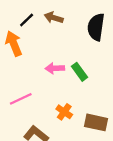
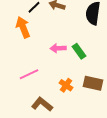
brown rectangle: (96, 122) -> (93, 83), moved

